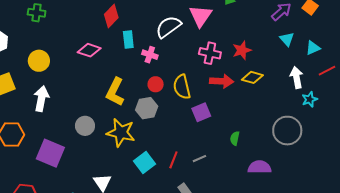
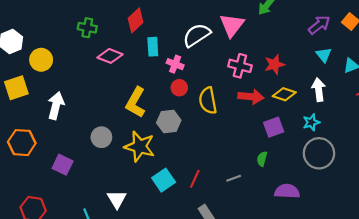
green cross: (37, 13) -> (87, 28), moved
yellow circle: (39, 61) -> (41, 60), moved
white arrow: (296, 77) -> (319, 90), moved
red circle: (156, 84) -> (179, 88), moved
cyan star: (310, 99) -> (311, 122), moved
purple square: (201, 112) -> (274, 127), moved
purple square: (50, 153) -> (63, 165), size x0.7
gray line: (199, 159) -> (234, 178), moved

